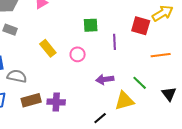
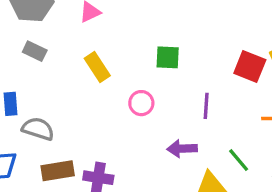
purple line: (114, 42) -> (206, 106), moved
yellow rectangle: (48, 48) -> (97, 67), moved

